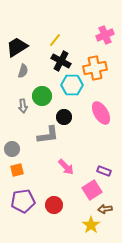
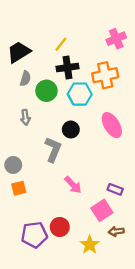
black cross: (61, 61) -> (68, 67), turned -36
green circle: (42, 96) -> (46, 91), moved
gray L-shape: (48, 135) -> (53, 149), turned -60
purple pentagon: (23, 201) -> (34, 235), moved
yellow star: (91, 225) -> (90, 245), moved

